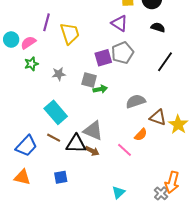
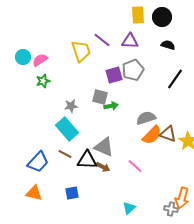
purple line: (47, 22) -> (102, 40), moved, turned -66
purple triangle: (119, 23) -> (130, 41), turned -30
gray star: (59, 74) -> (71, 106), moved
orange semicircle: (141, 135) -> (152, 135), moved, size x1.5
gray cross: (161, 193) -> (171, 209), turned -32

